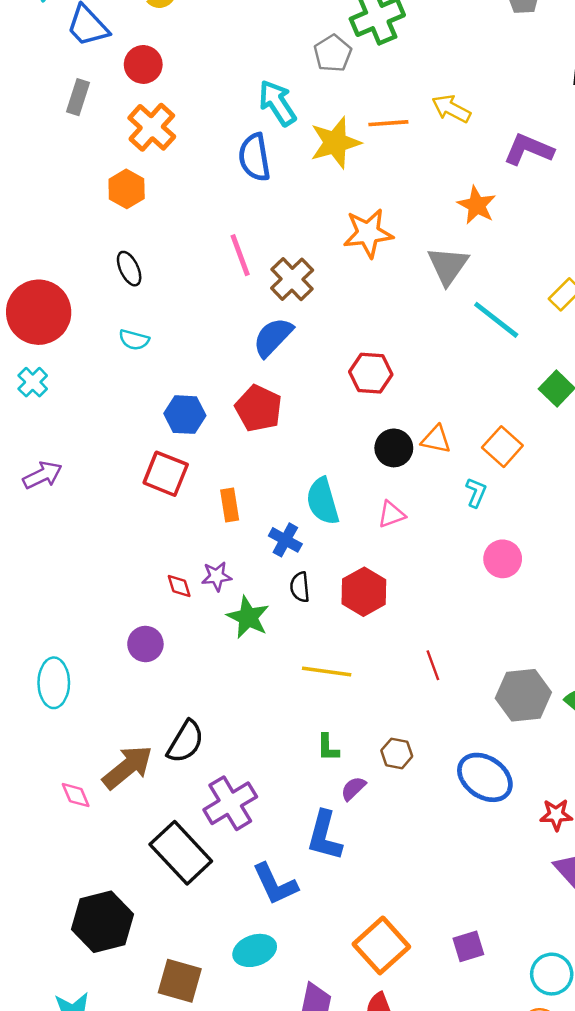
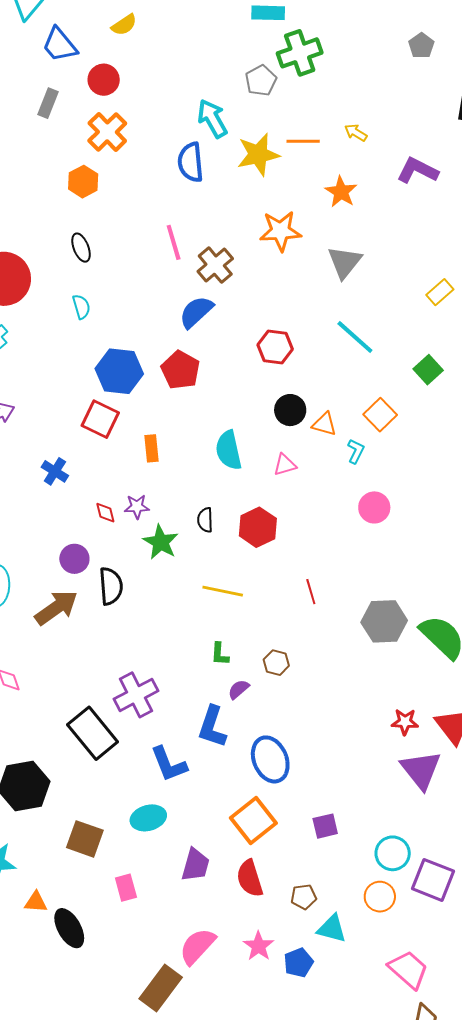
yellow arrow: (451, 109) -> (356, 133), size x0.7
orange star: (477, 205) -> (341, 192), moved
cyan line: (496, 320) -> (355, 337), moved
cyan semicircle: (134, 340) -> (81, 307), turned -125
blue hexagon: (185, 415) -> (119, 371), size x1.4
orange triangle: (436, 439) -> (324, 424), moved
blue cross: (285, 540) -> (55, 471), moved
black semicircle: (185, 742) -> (111, 586), moved, turned -39
brown arrow: (128, 767) -> (56, 608), moved
blue ellipse: (485, 777) -> (270, 759), moved, turned 30

